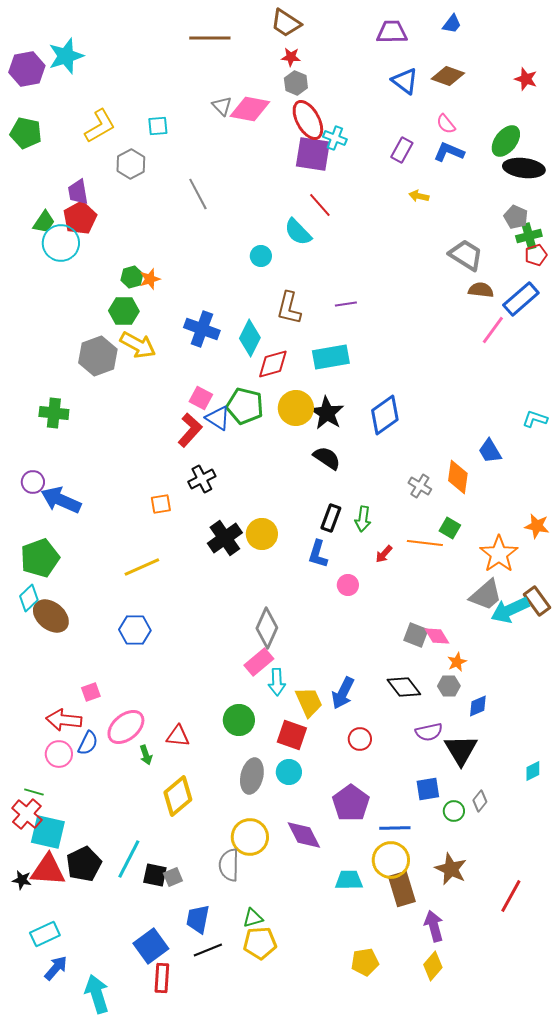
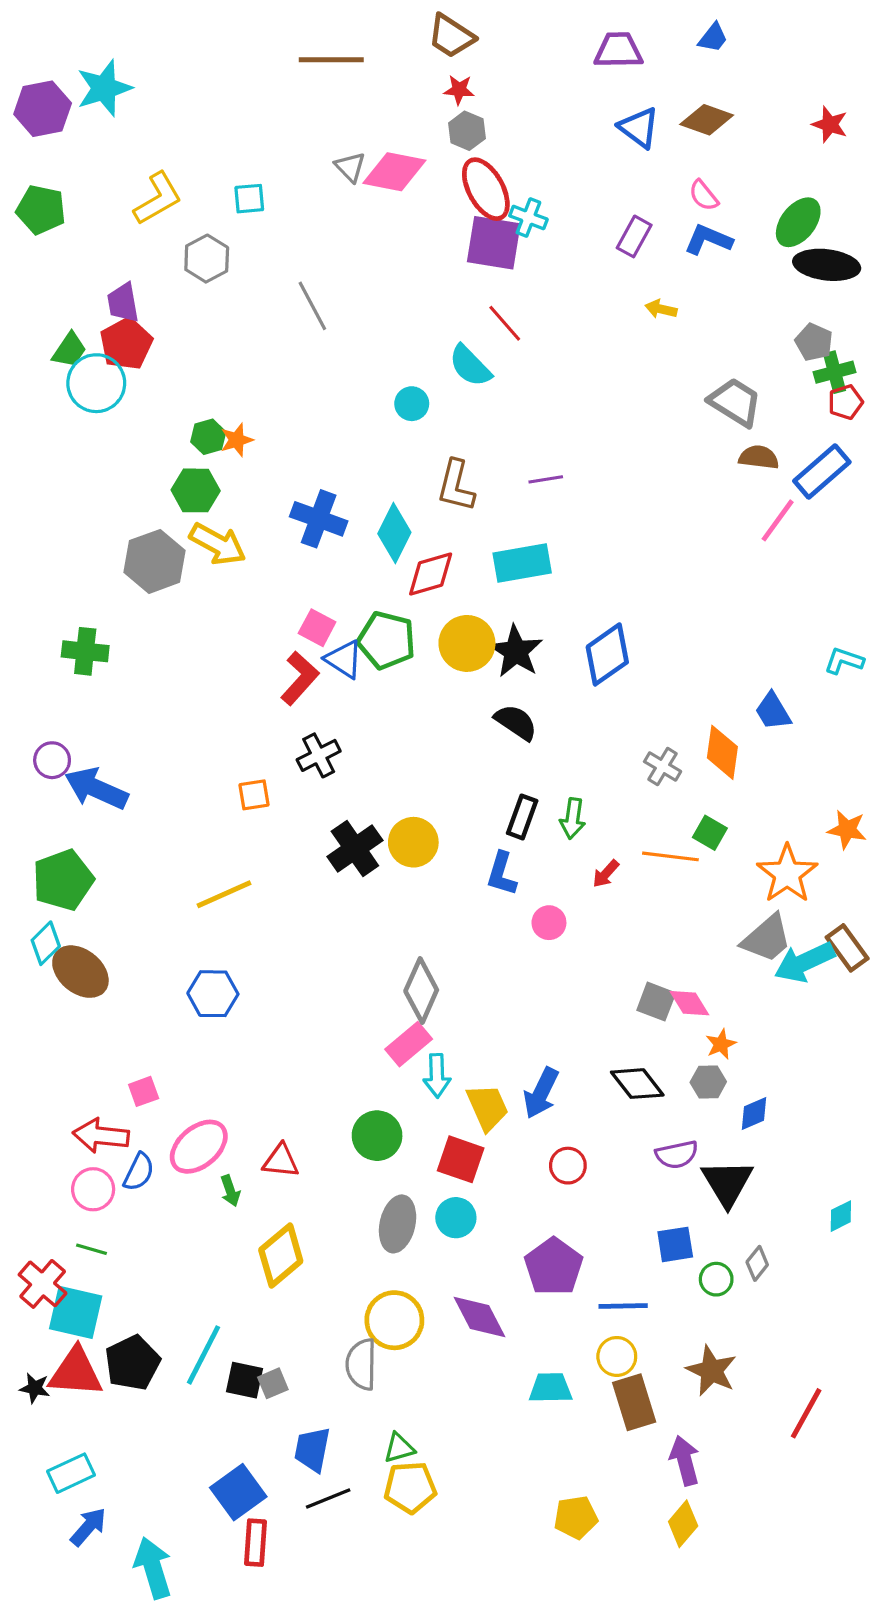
green line: (34, 792) -> (91, 1249), moved
yellow circle: (391, 860) -> (617, 1356), size x0.7

